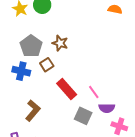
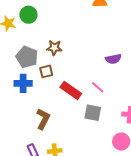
brown square: (47, 65) -> (46, 71), turned 32
purple semicircle: (107, 108) -> (113, 59), moved

